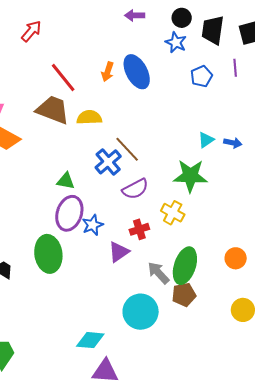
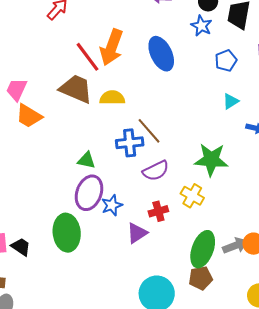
orange arrow: (108, 72) -> (112, 47), moved, size x1.8
cyan triangle: (206, 140) -> (231, 101), moved
blue cross: (108, 162) -> (130, 143), turned 32
gray arrow: (158, 273) -> (235, 246), moved, turned 110

